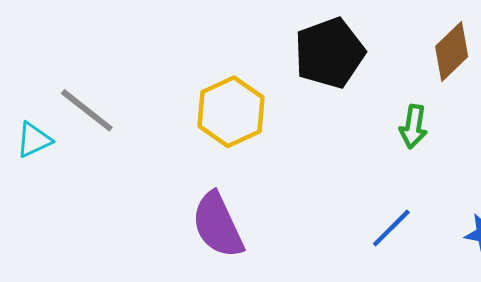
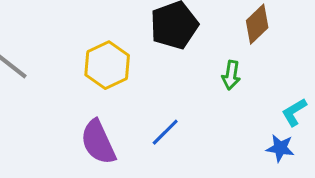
blue line: (391, 228) -> (165, 132), moved

